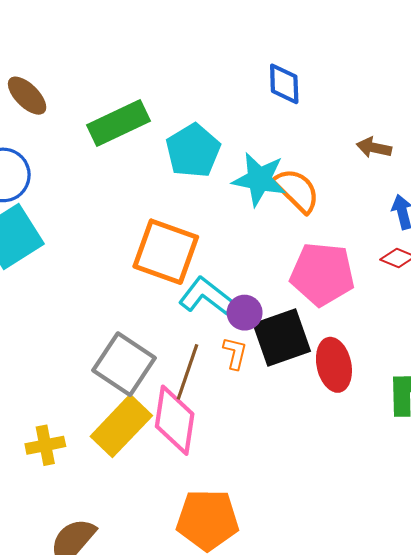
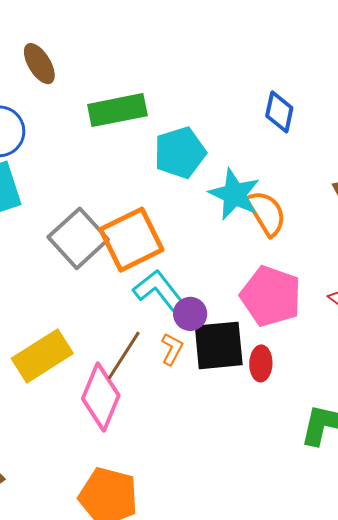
orange square: (166, 252) -> (131, 240), turned 30
gray square: (124, 364) -> (78, 238), moved
red ellipse: (334, 365) -> (261, 363), moved, size x0.7
yellow rectangle: (121, 426) -> (42, 356), moved

